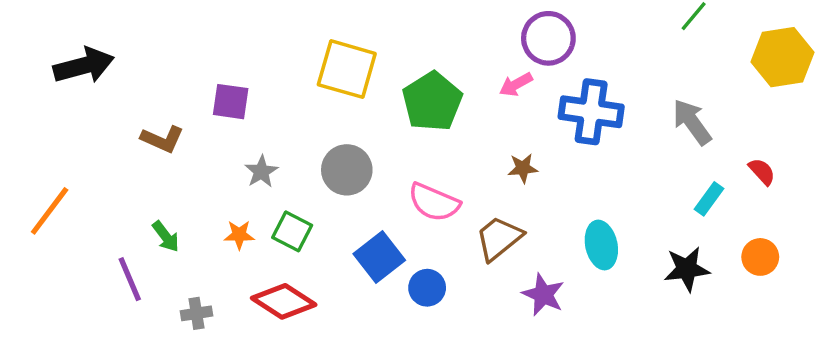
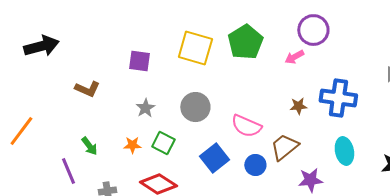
purple square: (231, 102) -> (139, 61), moved
green pentagon: (432, 102) -> (245, 42), moved
blue cross: (591, 112) -> (338, 98), moved
blue circle: (427, 288) -> (255, 165), moved
purple star: (543, 295) -> (310, 180), turned -30

